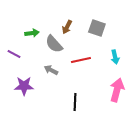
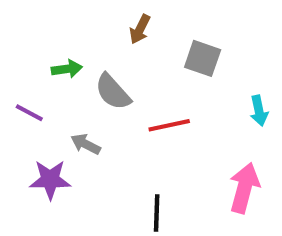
brown arrow: (67, 27) -> (140, 29), moved
cyan arrow: (115, 57) -> (259, 111), moved
gray arrow: (51, 70) -> (86, 144), moved

